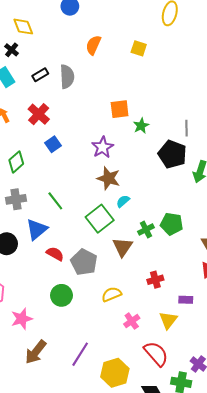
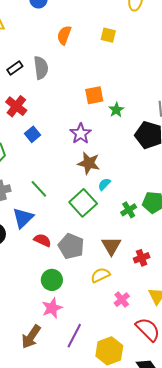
brown triangle: (123, 247) -> (111, 246), moved
pink star: (22, 319) -> (52, 308), moved

